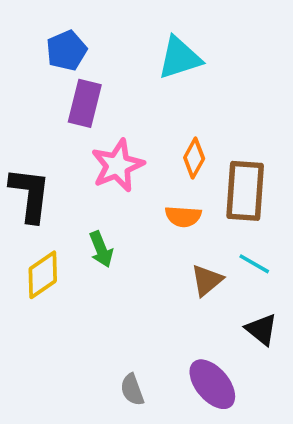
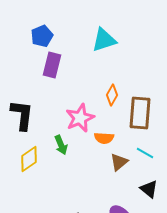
pink star: (118, 165) -> (80, 118), moved
orange semicircle: (183, 216) -> (104, 138), moved

